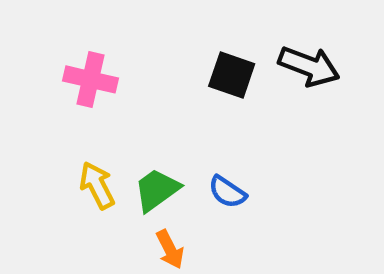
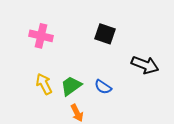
black arrow: (309, 66) -> (145, 65), moved

